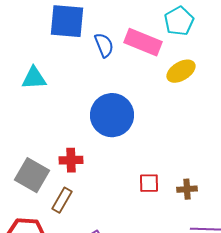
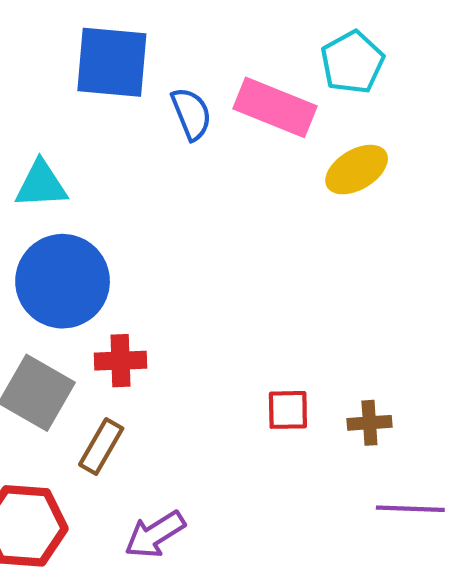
blue circle: (112, 115) -> (63, 281), moved

